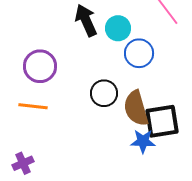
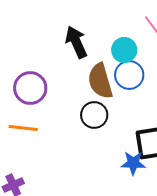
cyan circle: (118, 28) -> (124, 50), moved
brown semicircle: (136, 108) -> (100, 81), moved

